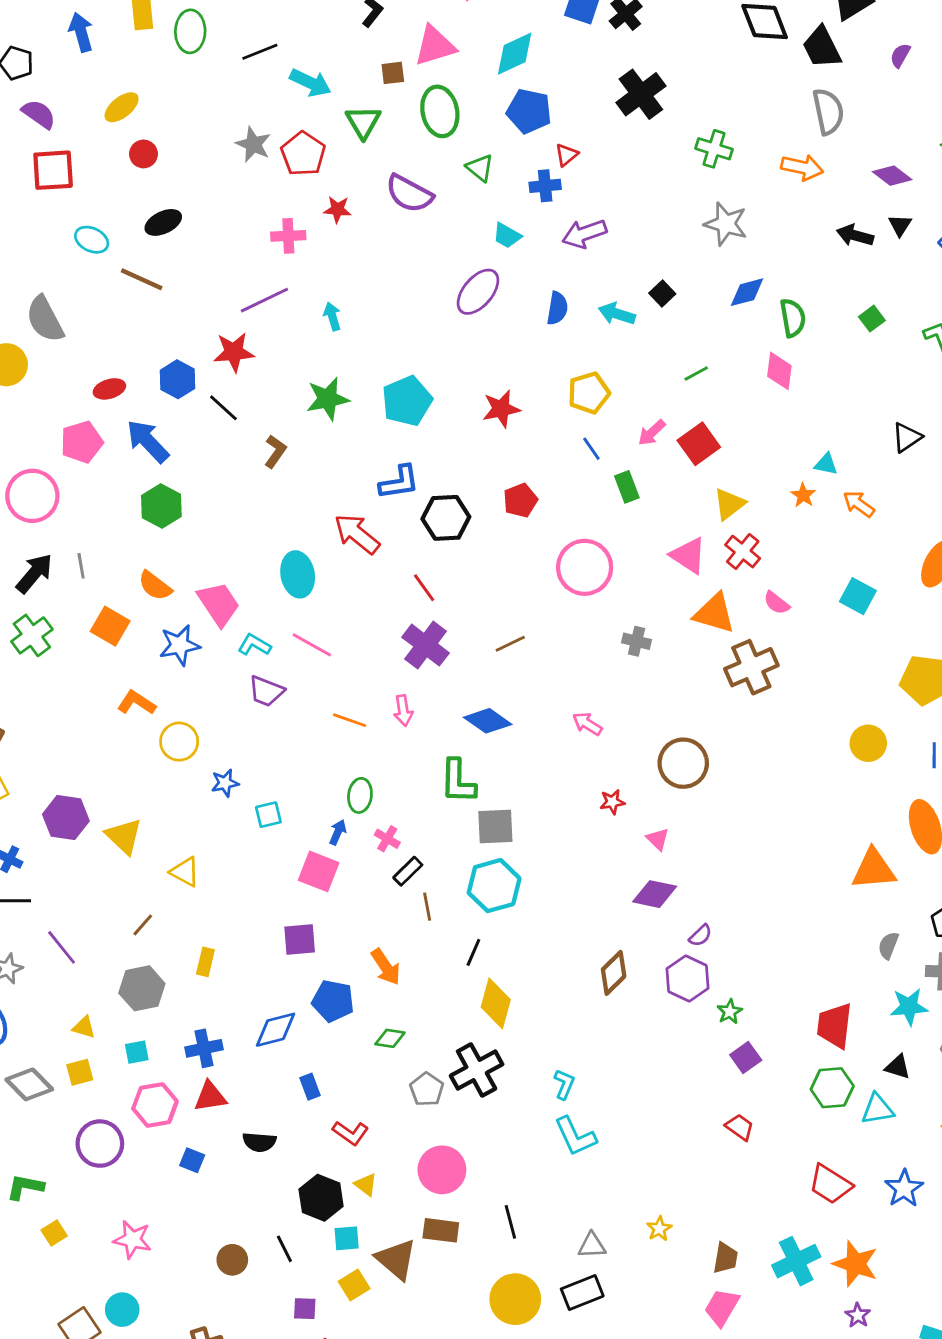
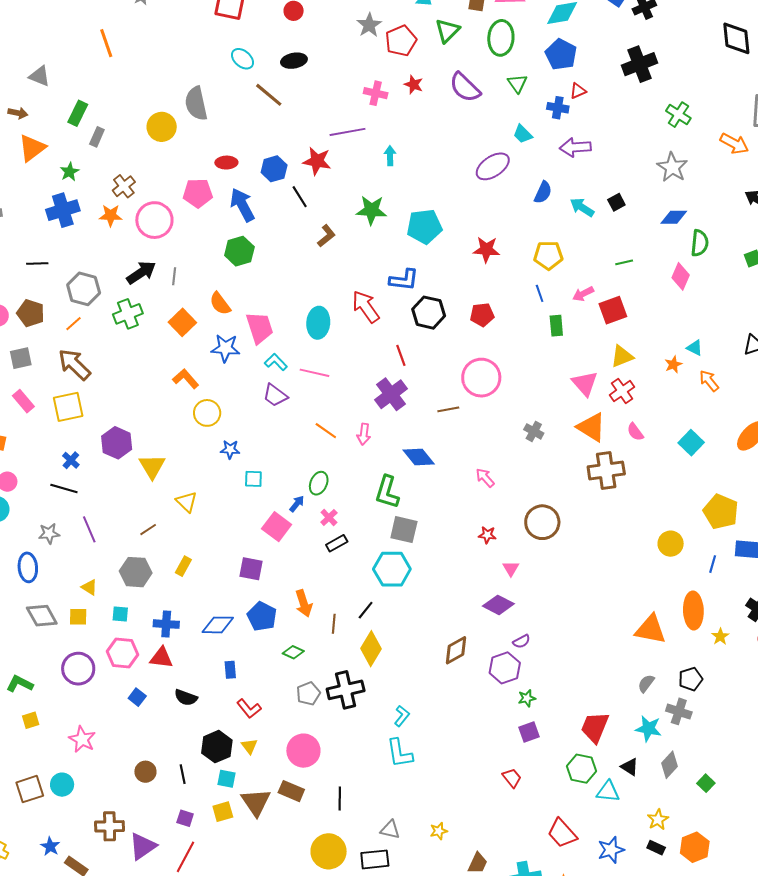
pink circle: (585, 567) -> (481, 378), moved
pink line: (312, 645) -> (315, 373), turned -32
brown line: (427, 907) -> (334, 624), moved

